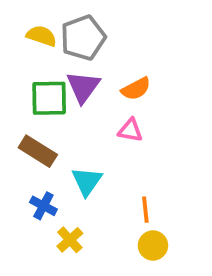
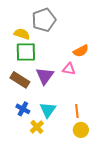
yellow semicircle: (42, 36) -> (22, 34), moved
purple triangle: (83, 87) -> (45, 76), moved
orange semicircle: (136, 89) -> (81, 51), moved
cyan triangle: (87, 181) -> (48, 110), moved

